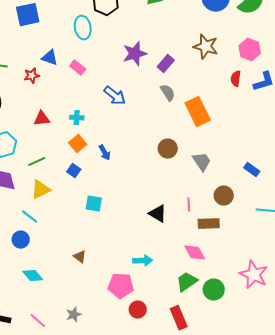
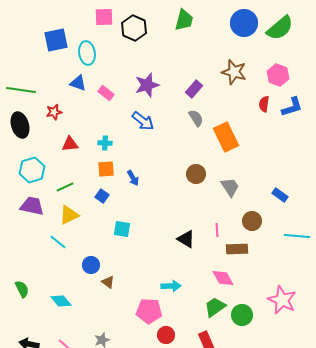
cyan ellipse: (83, 28) -> (87, 53), moved
purple star: (135, 54) -> (147, 85), moved
red star: (32, 76) -> (54, 112), moved
orange square: (78, 144) -> (106, 169), turned 36
blue circle: (21, 240) -> (91, 265), moved

